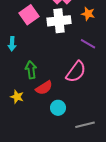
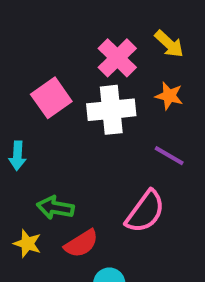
green arrow: (31, 70) -> (55, 208), turned -72
yellow star: (17, 97) -> (27, 244), moved

